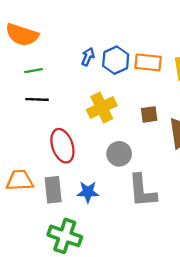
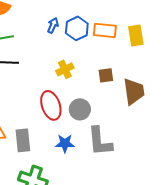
yellow cross: (102, 108) -> (65, 69), size x0.7
red ellipse: (62, 146) -> (51, 105), moved
blue star: (88, 192) -> (65, 143), moved

